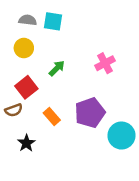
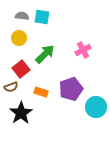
green arrow: (57, 68) -> (45, 54), size x1.5
orange rectangle: (52, 116) -> (41, 92), turned -32
black star: (26, 143) -> (21, 113), size x1.6

